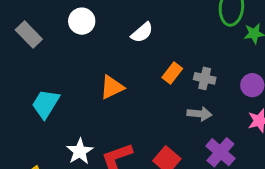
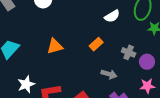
white semicircle: (142, 32) -> (112, 16), moved
gray cross: (205, 78) -> (129, 52), moved

